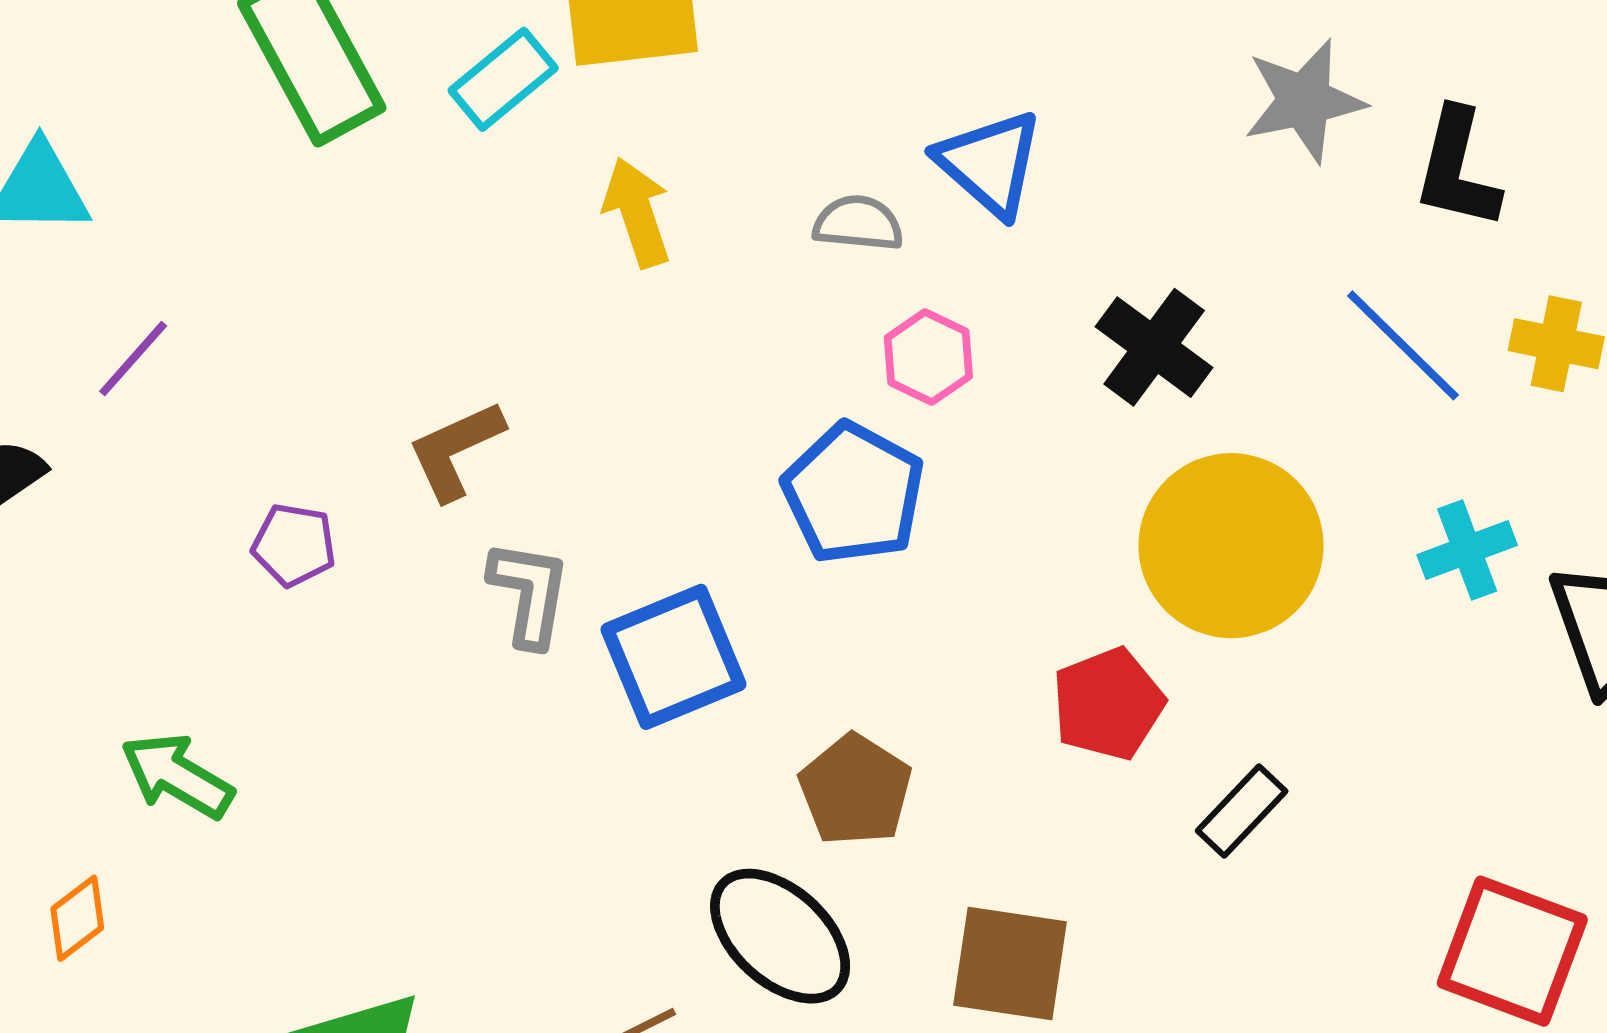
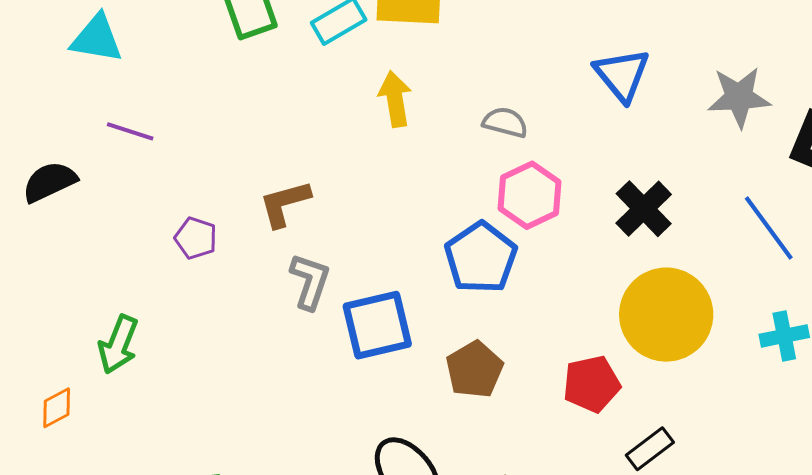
blue triangle: (990, 163) -> (622, 75), moved
pink hexagon: (928, 357) -> (530, 195), size x1.4
purple line: (133, 359) -> (130, 131), turned 57
green arrow: (177, 776) -> (118, 344), turned -108
brown pentagon: (855, 790) -> (474, 370), moved

